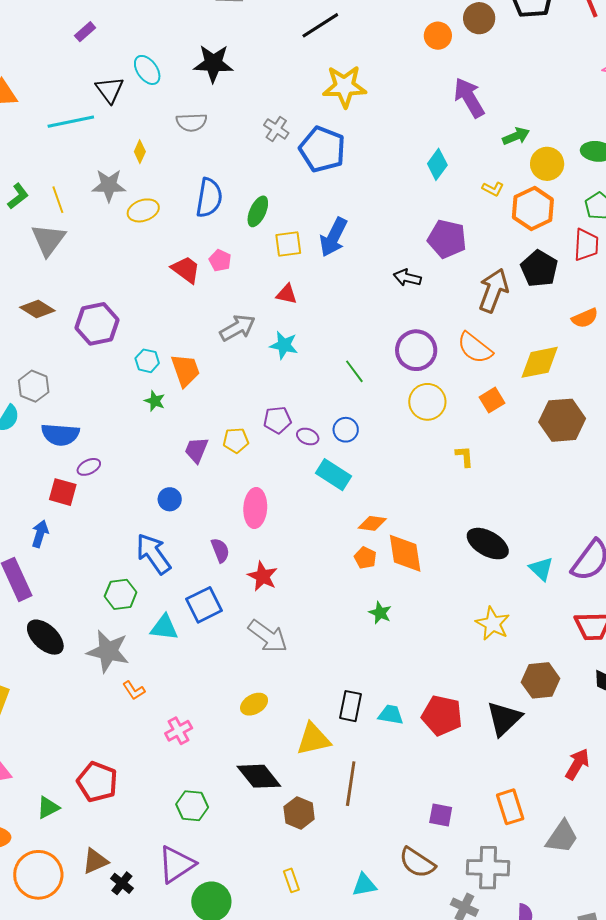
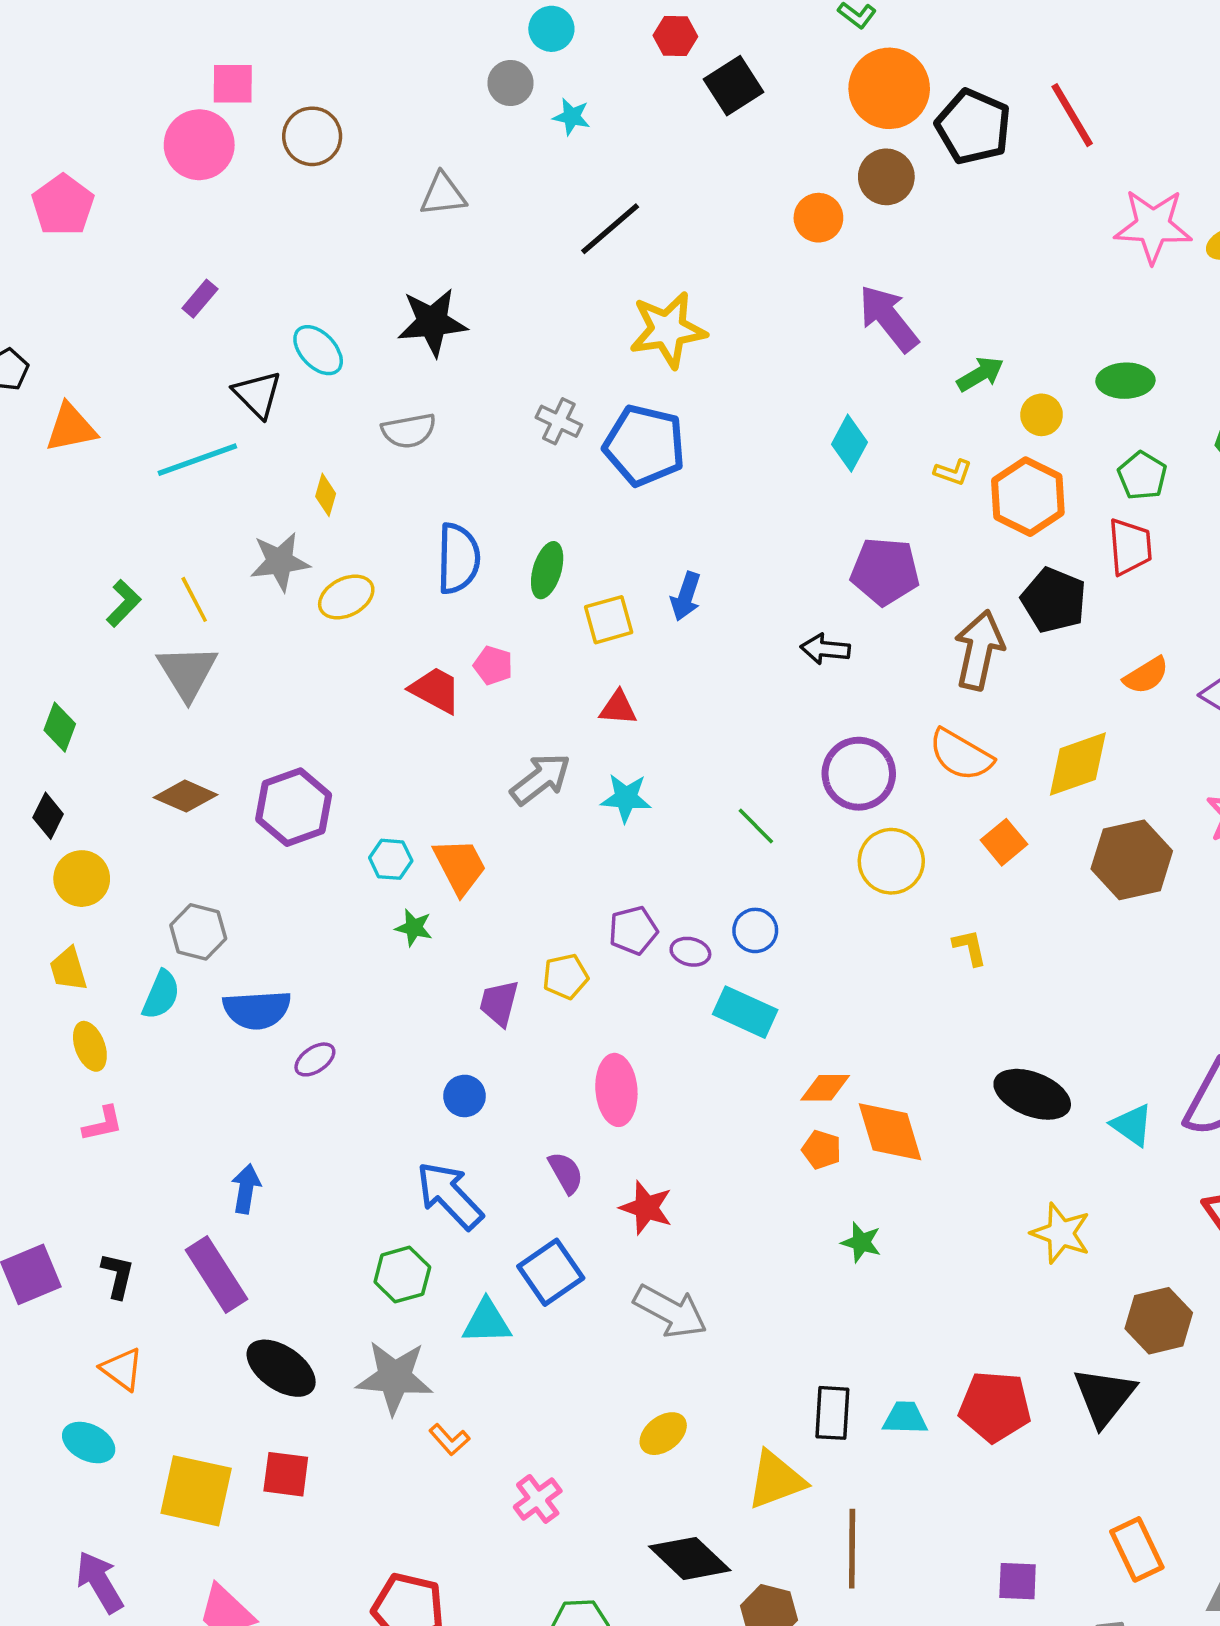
yellow circle: (547, 164) -> (1042, 415), size x0.7
blue arrow: (333, 237) -> (686, 596), size x0.7
red square: (63, 492) -> (286, 1474), moved

